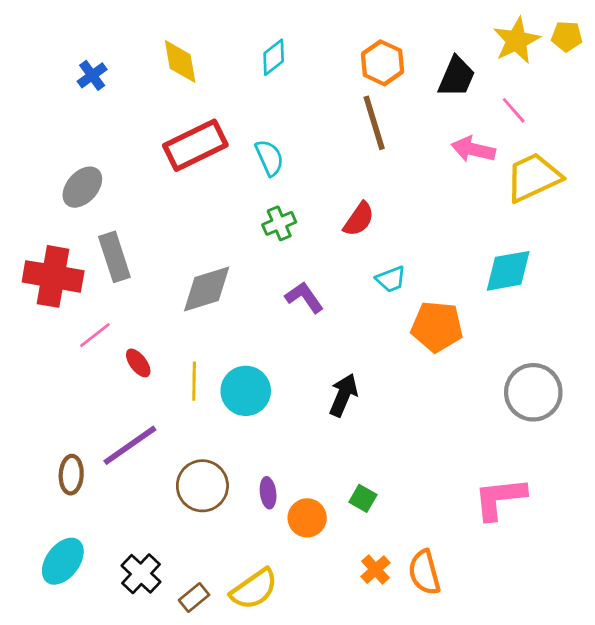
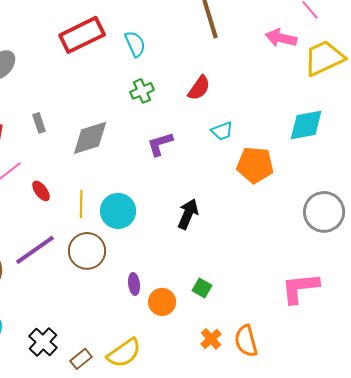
gray rectangle: (114, 257) -> (39, 123), moved, size x0.6
purple L-shape: (304, 297) -> (160, 144), turned -72
brown circle: (202, 486) -> (87, 251), moved

